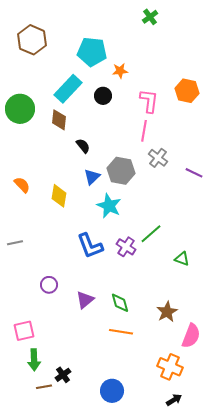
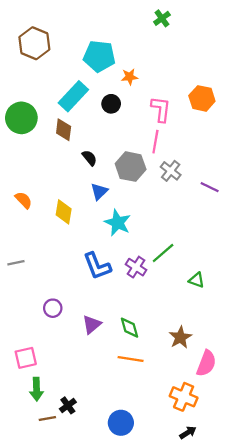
gray hexagon: (121, 171) -> (131, 167), moved

